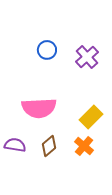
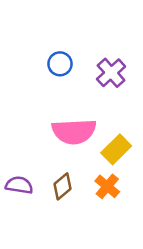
pink semicircle: (39, 108) -> (74, 131), moved

